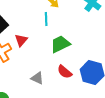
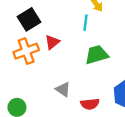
red semicircle: (65, 72) -> (90, 104), moved, turned -56

